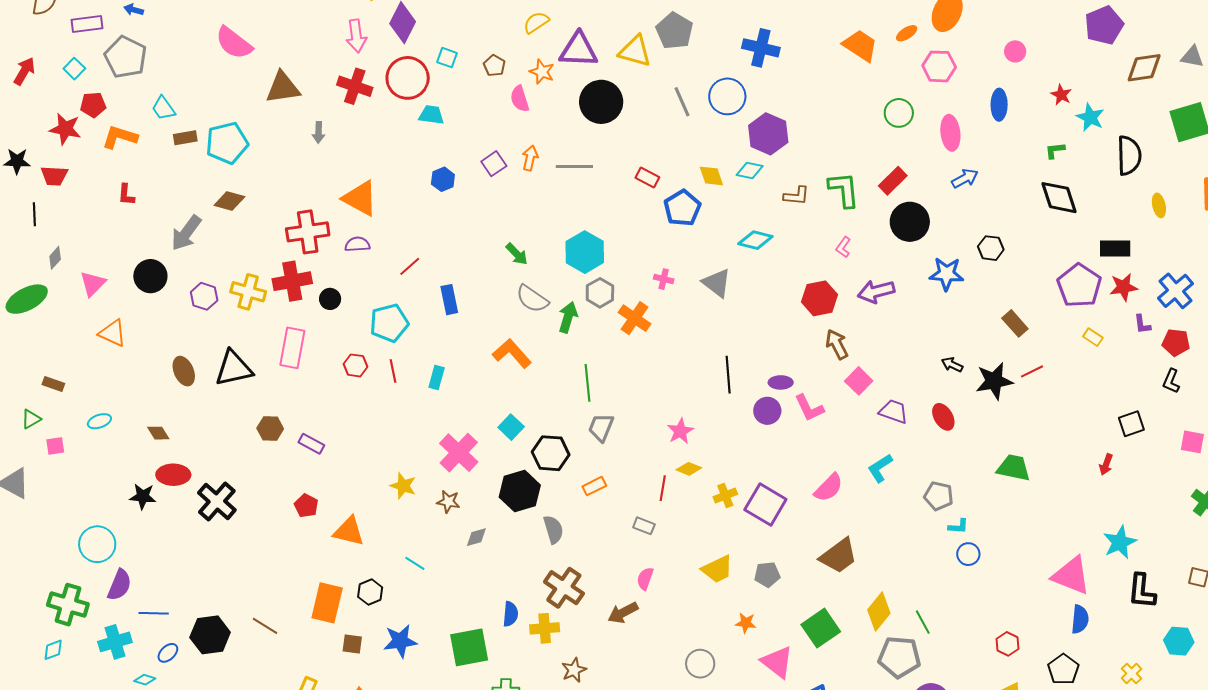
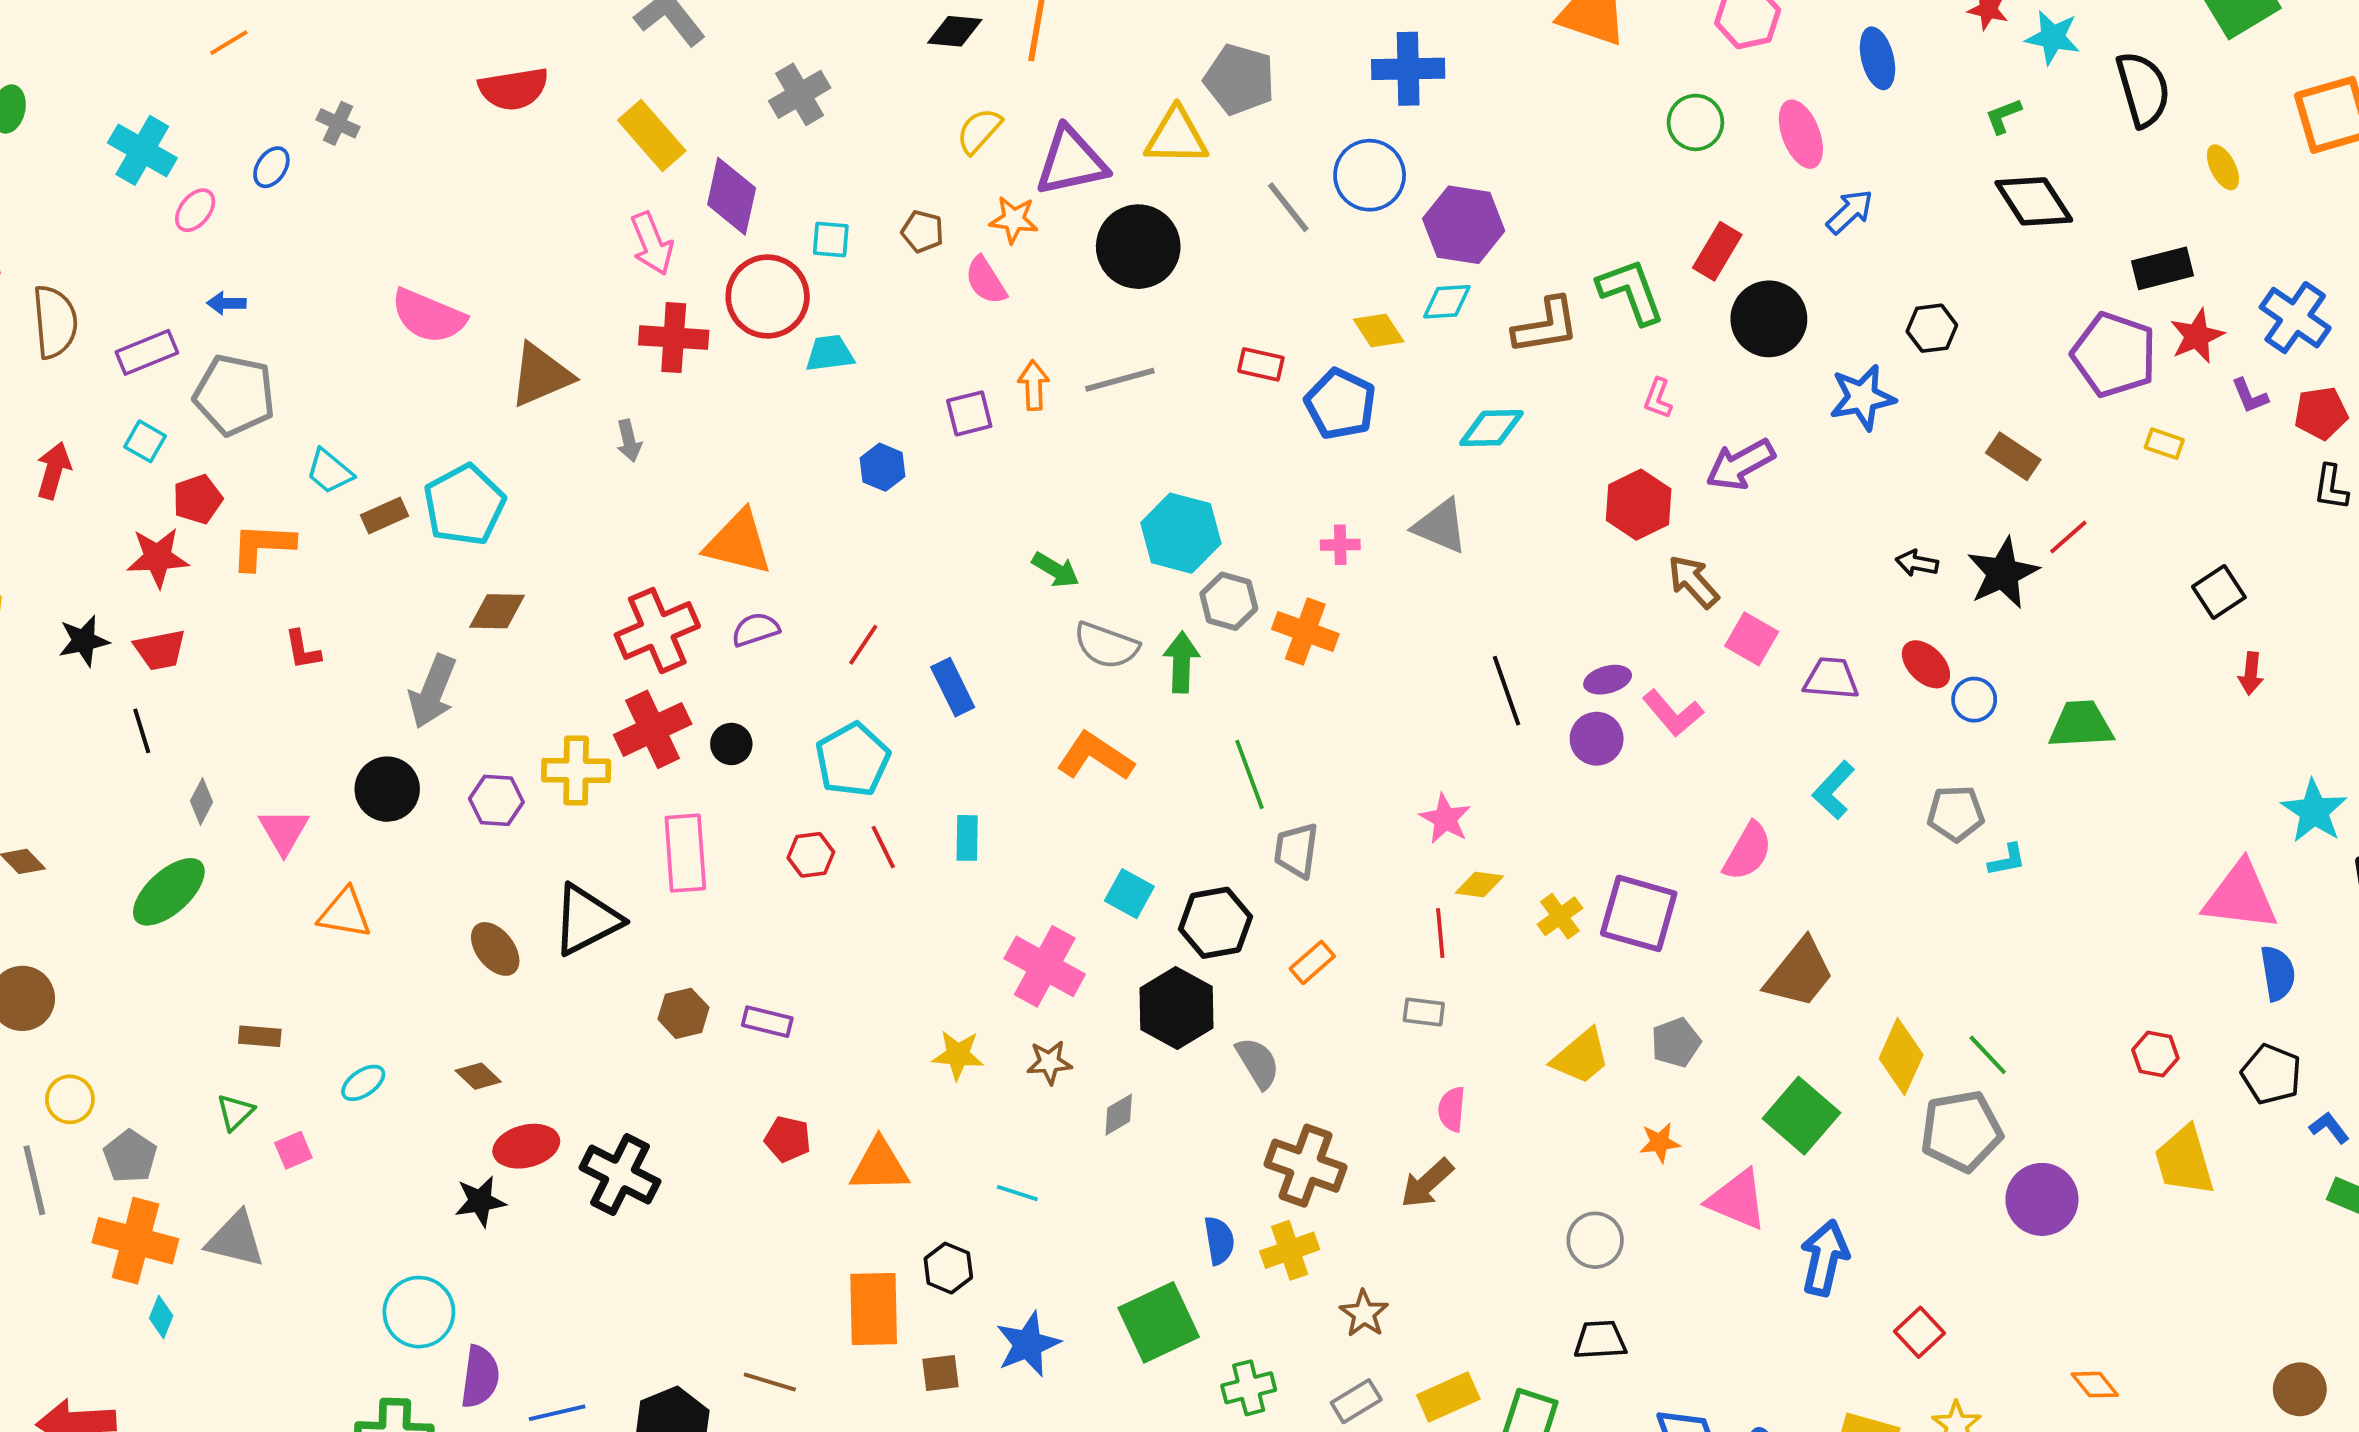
purple square: (494, 164) -> (969, 413), turned 35
brown L-shape: (796, 196) -> (1546, 326), size x1.4
black square: (1131, 424) -> (2219, 592), moved
blue circle: (968, 554) -> (1974, 700), moved

